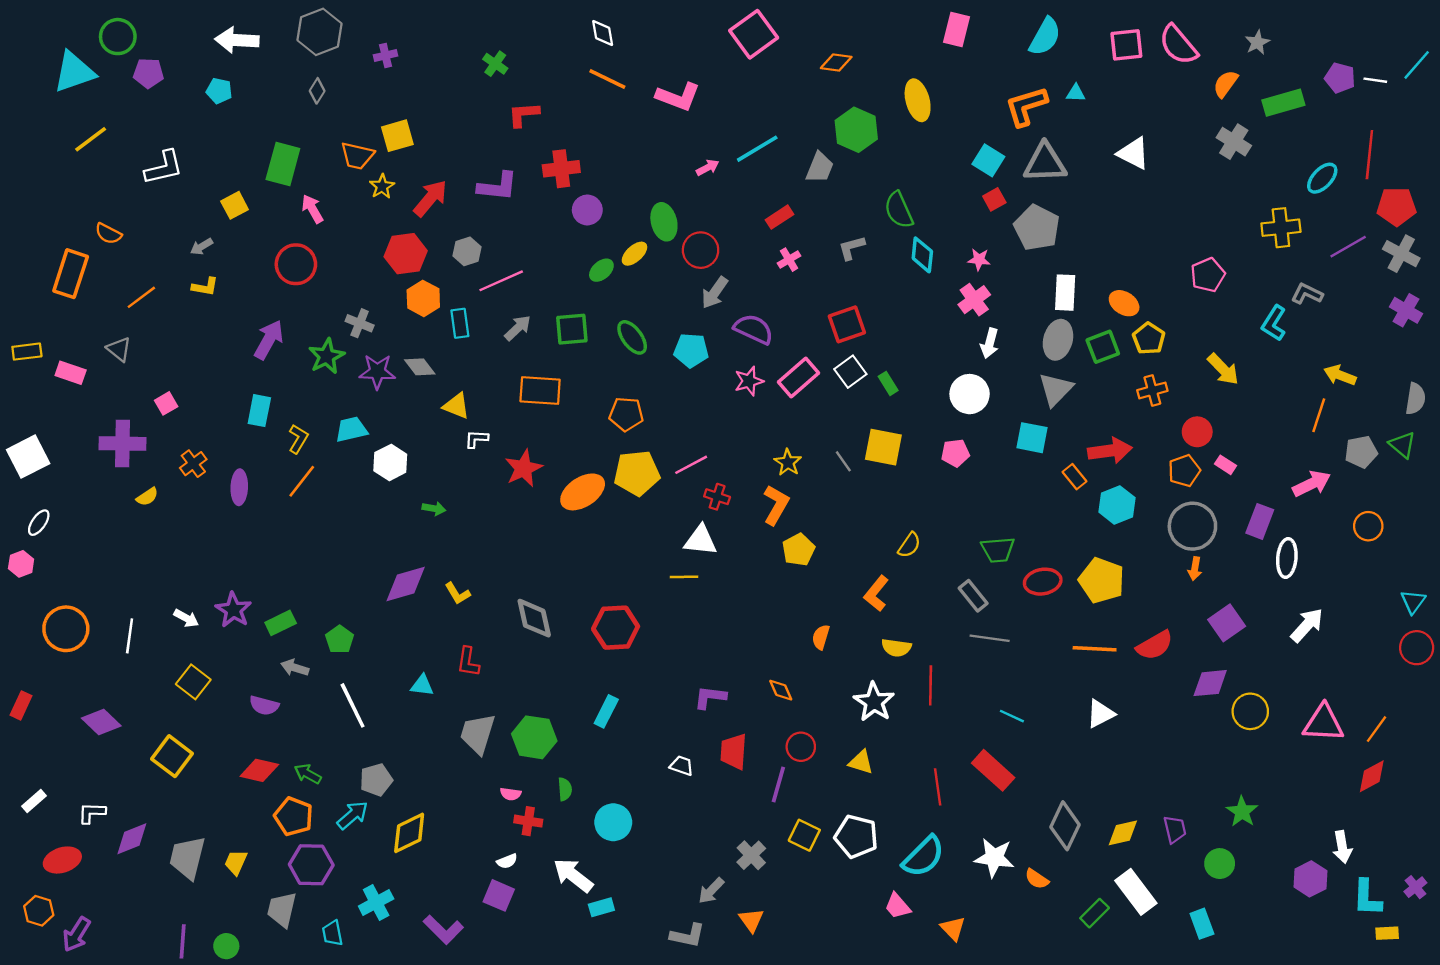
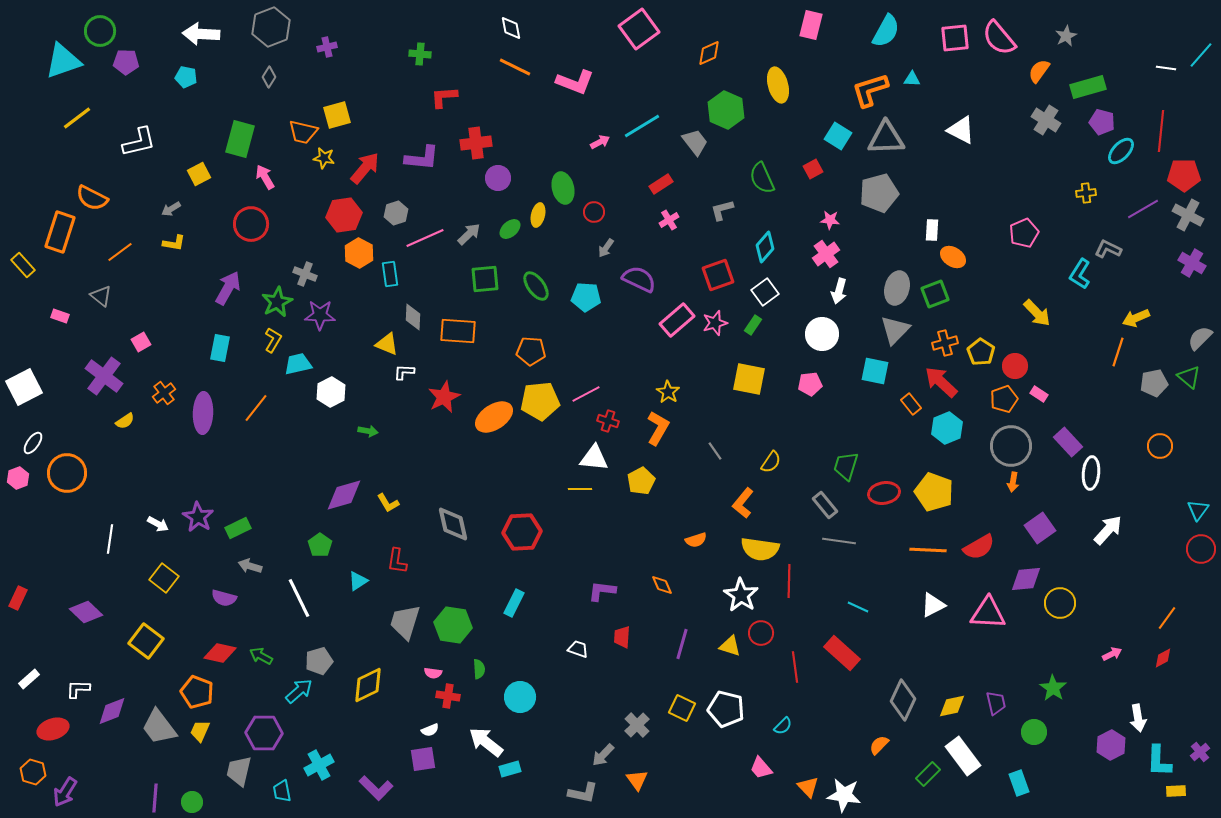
orange diamond: (836, 63) -> (709, 53), turned -32
green cross: (495, 64) -> (420, 54), turned -30
purple pentagon: (1340, 78) -> (1102, 122), moved
gray trapezoid: (820, 168) -> (695, 142), turned -60
yellow star: (382, 186) -> (324, 158), turned -30
red square: (994, 199) -> (813, 169), moved
gray pentagon: (1037, 228) -> (879, 193), turned 30
yellow cross: (1281, 228) -> (1086, 193), size x0.6
orange semicircle: (108, 234) -> (92, 198), size x1.4
red circle: (701, 250) -> (594, 212), size x0.7
yellow ellipse: (634, 254) -> (538, 215), turned -35
cyan diamond: (922, 255) -> (765, 247), moved, turned 36
gray arrow: (715, 293) -> (606, 248), size x0.7
white rectangle: (1065, 293) -> (932, 230), moved, size x0.7
gray arrow: (518, 328) -> (469, 234), moved
yellow pentagon: (1149, 339) -> (981, 352), moved
yellow rectangle: (27, 352) -> (23, 265), moved, turned 55
gray diamond: (420, 367) -> (413, 317), moved, turned 40
white square: (850, 372) -> (765, 292), moved
pink rectangle: (71, 373) -> (60, 316), size x0.7
yellow arrow: (1340, 375) -> (1136, 318), turned -44
pink star: (749, 381) -> (715, 323), moved
green rectangle: (888, 383) -> (753, 325), turned 66
orange cross: (1152, 390) -> (945, 343), moved
gray semicircle: (1415, 399) -> (1200, 338), turned -144
yellow L-shape: (298, 439) -> (273, 340), moved
purple cross: (122, 444) -> (104, 376), turned 36
red arrow: (1110, 451) -> (941, 382), turned -129
gray line: (843, 461) -> (715, 451), moved
pink arrow: (1312, 484) -> (1112, 654), moved, size x0.6
purple ellipse: (239, 487) -> (203, 413), size x1.4
purple rectangle: (1260, 521) -> (1068, 442), turned -64
yellow pentagon: (798, 550) -> (641, 481), moved
green trapezoid: (998, 550) -> (846, 466), turned 112
orange circle: (66, 629) -> (67, 473), moved
orange semicircle: (821, 637) -> (696, 540), turned -125
green pentagon: (340, 639) -> (320, 545), moved
yellow semicircle: (896, 648) -> (760, 549), size x1.5
cyan triangle: (422, 685) -> (358, 581), turned -40
pink triangle: (1323, 723) -> (988, 613), moved
red circle: (801, 747) -> (761, 633), moved
red trapezoid: (734, 751) -> (622, 637), size x0.7
red diamond: (1372, 776) -> (1163, 658), size x0.7
purple line: (778, 785) -> (682, 644), moved
orange pentagon: (294, 816) -> (197, 692), moved
yellow diamond: (409, 833) -> (368, 685), moved
cyan semicircle: (923, 856) -> (783, 726), size x0.5
gray trapezoid: (187, 858) -> (159, 727), turned -51
white star: (994, 858) -> (844, 795), moved
orange semicircle: (1037, 879) -> (879, 745), turned 100
purple square: (499, 895) -> (423, 759), turned -32

